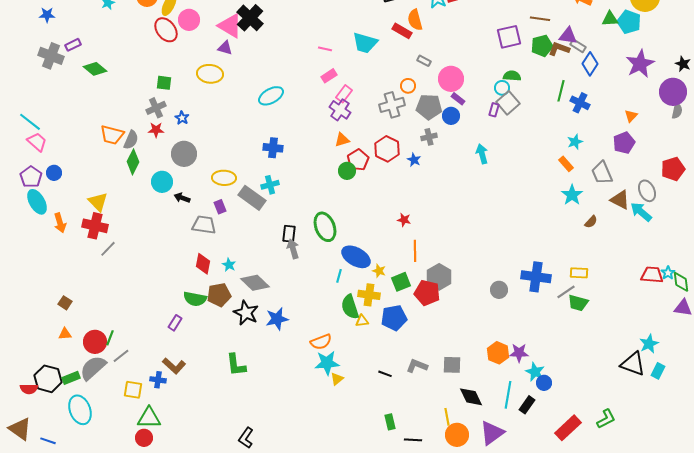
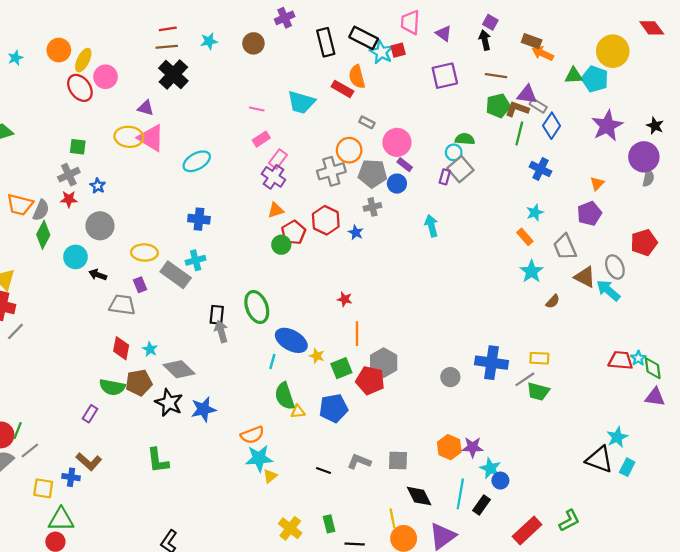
pink triangle: (230, 26) -> (151, 138), moved
purple square: (509, 37) -> (445, 76), moved
orange circle: (408, 86) -> (349, 150), size x1.5
green line: (561, 91) -> (519, 133), moved
yellow cross: (369, 295) -> (290, 528), moved, turned 30

